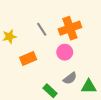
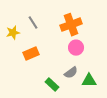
gray line: (42, 29) -> (33, 23), moved
pink circle: (65, 52) -> (76, 48), moved

